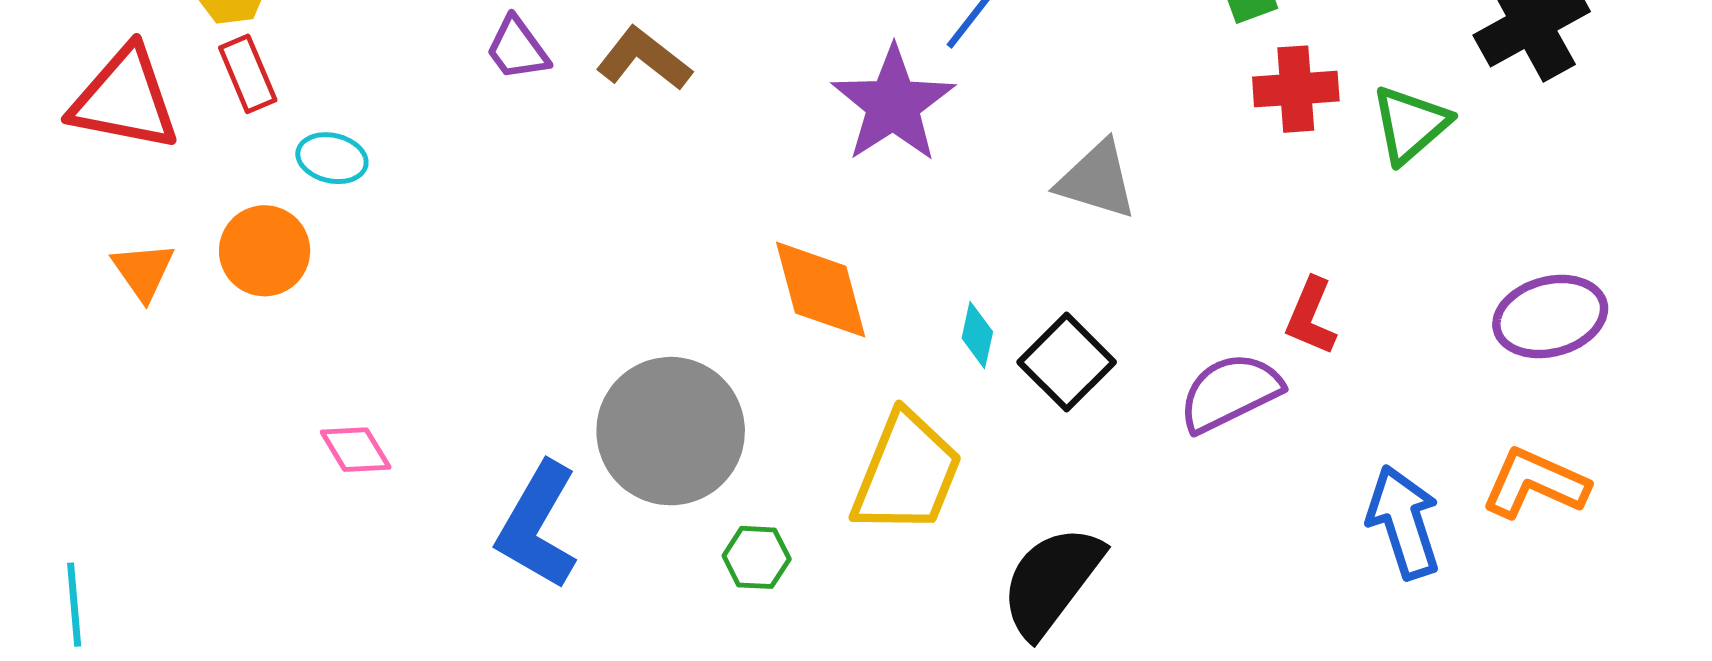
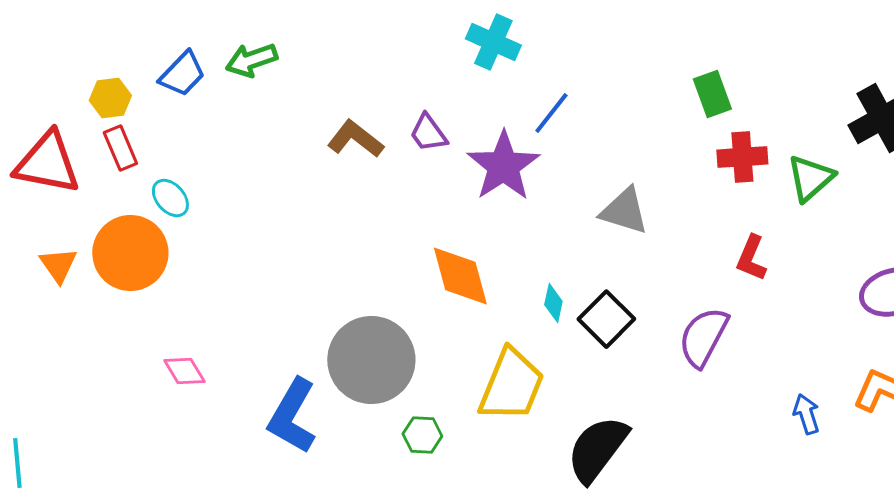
purple trapezoid: (517, 49) -> (428, 133), moved
cyan ellipse: (332, 158) -> (170, 198), turned 36
orange circle: (265, 251) -> (130, 253), size x1.4
red L-shape: (1311, 317) -> (751, 258), moved
purple semicircle: (1230, 392) -> (703, 337), turned -36
blue arrow: (1404, 522) -> (806, 414), size x0.6

